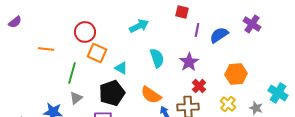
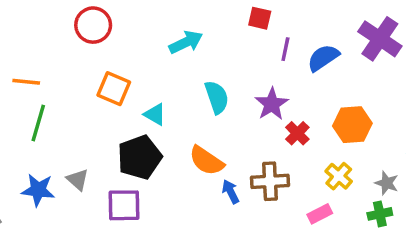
purple cross: (252, 24) -> (380, 39), size x1.4
red circle: (85, 32) -> (93, 25), moved
green line: (72, 73) -> (38, 123), moved
red cross: (199, 86) -> (297, 133), moved
gray triangle: (76, 98) -> (78, 180), moved, turned -40

